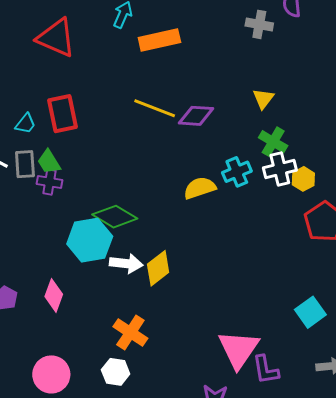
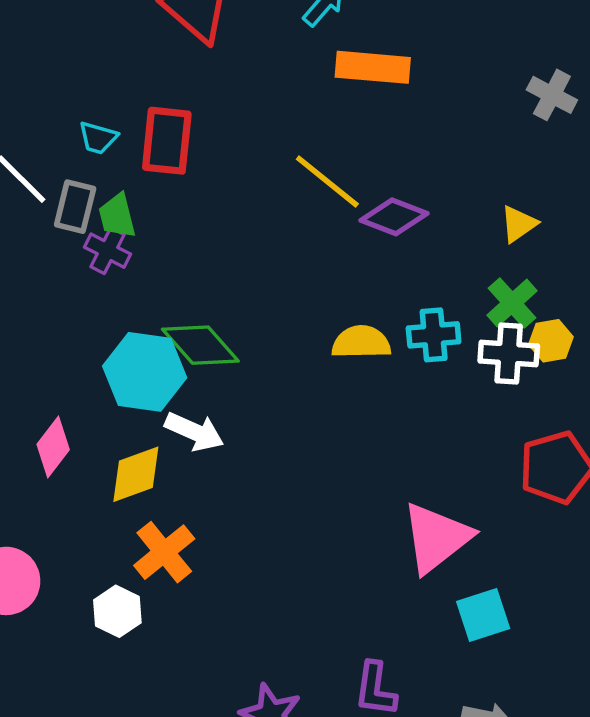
cyan trapezoid: (25, 124) -> (98, 138), turned 50
yellow hexagon: (303, 179) -> (551, 341), moved
yellow diamond: (158, 268) -> (136, 474), moved
pink triangle: (239, 349) -> (436, 538), moved

